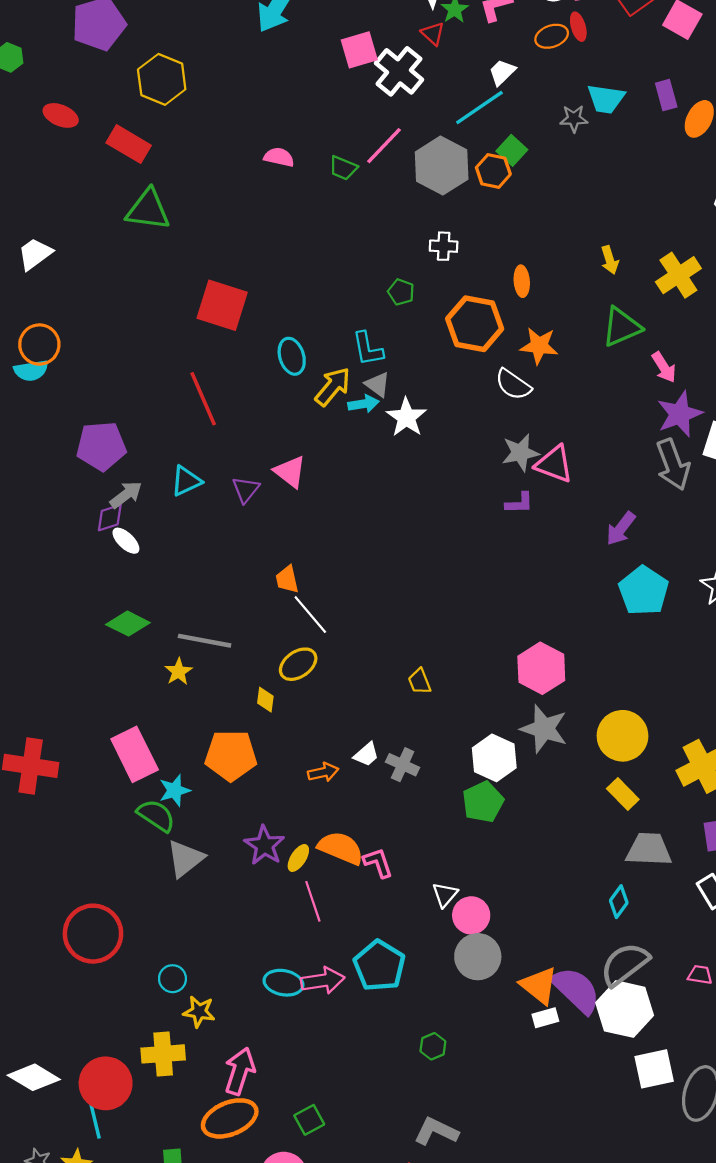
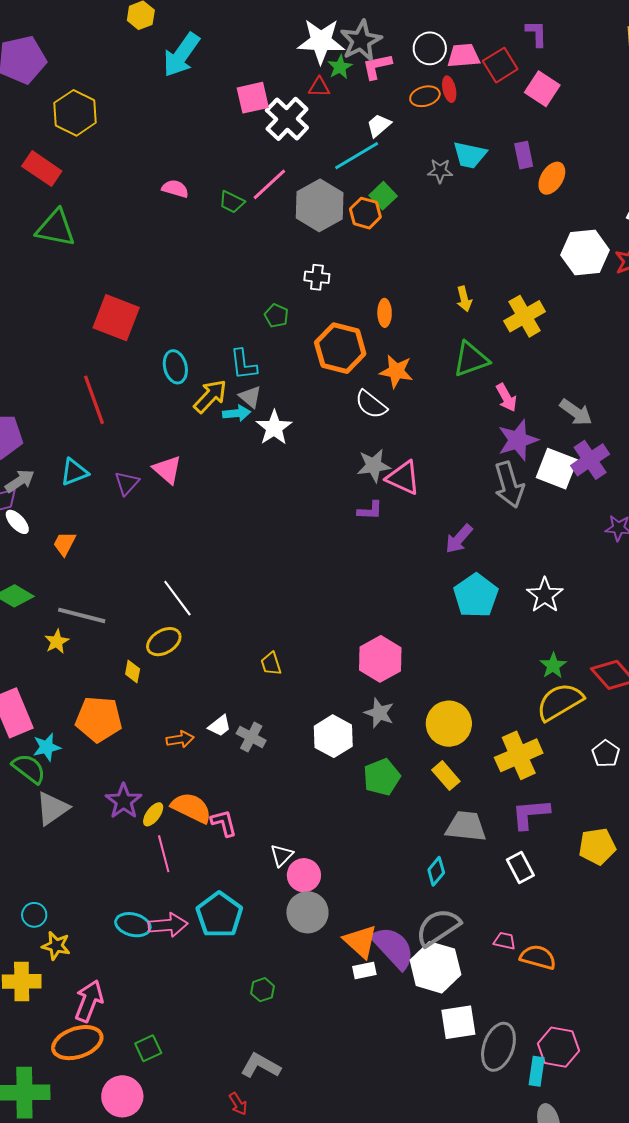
red triangle: (433, 34) -> (319, 87), turned -45
orange trapezoid: (287, 579) -> (64, 544), moved, turned 36
gray star: (544, 729) -> (379, 713), size x0.7
green pentagon: (483, 802) -> (382, 777), moved

